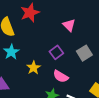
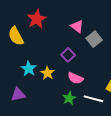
cyan star: (11, 52) -> (29, 69), moved
gray square: (84, 53) -> (94, 39), moved

